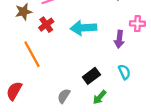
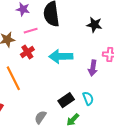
cyan semicircle: (124, 72) -> (88, 98), moved

